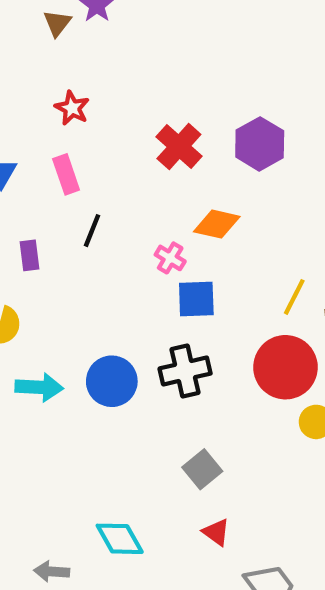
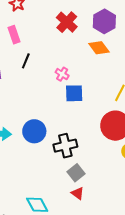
orange diamond: (217, 224) -> (99, 48), moved, turned 40
black cross: (185, 371) -> (65, 146), moved
red triangle: (216, 532) -> (78, 193), moved

